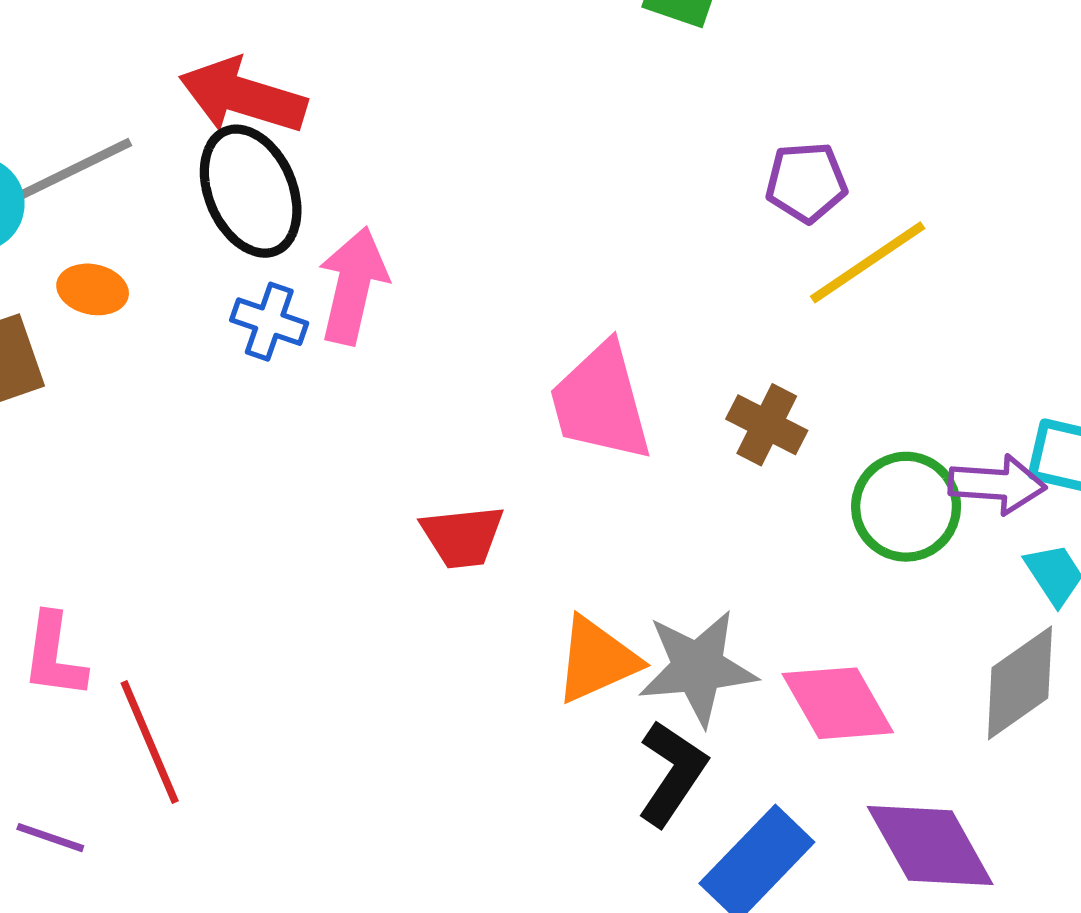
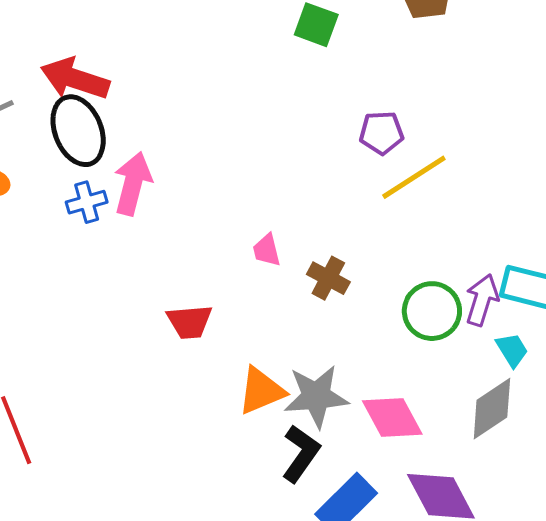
blue cross: (269, 322) -> (87, 202), turned -36
pink trapezoid: (601, 402) -> (267, 250), size x0.5
brown cross: (767, 425) -> (328, 278), moved
purple arrow: (997, 484) -> (482, 300), turned -78

